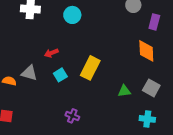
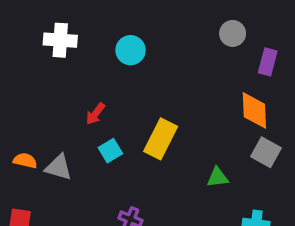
red arrow: (51, 53) -> (95, 114), turned -32
gray triangle: (29, 73) -> (59, 167), moved
gray square: (151, 88) -> (266, 152), moved

